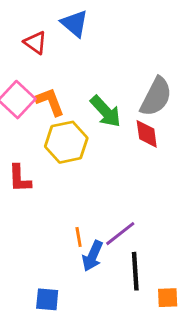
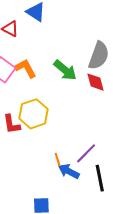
yellow hexagon: (66, 142) -> (34, 114), moved
blue arrow: (93, 256) -> (69, 171), turned 100

